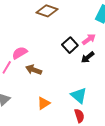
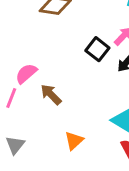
brown arrow: (34, 70) -> (51, 94), turned 35

